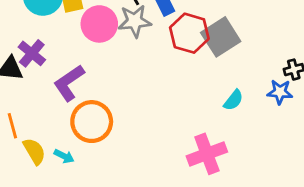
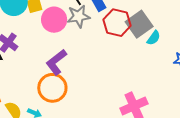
purple L-shape: (69, 83) -> (56, 62), moved
cyan semicircle: (233, 100) -> (154, 38), moved

